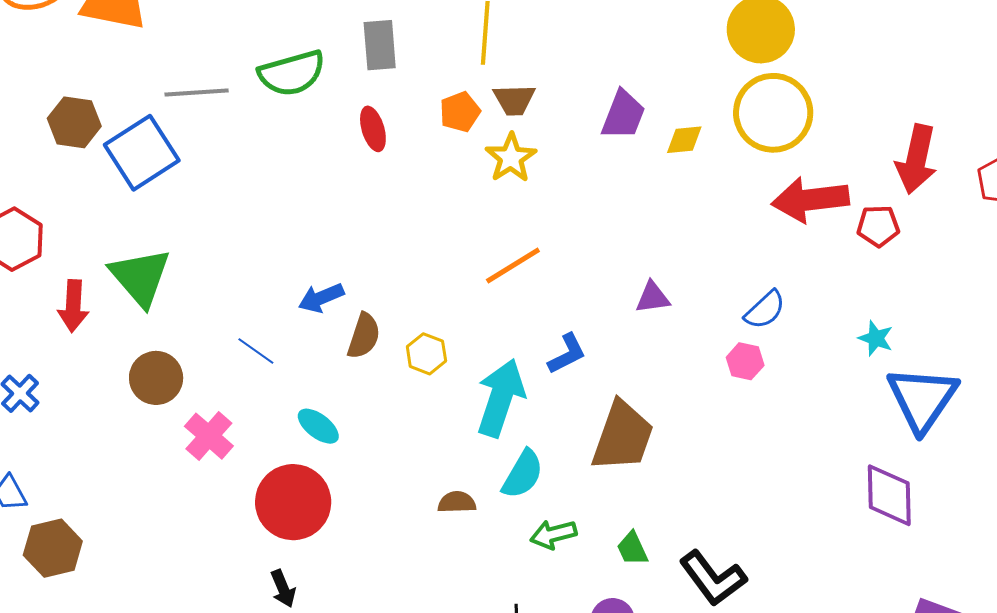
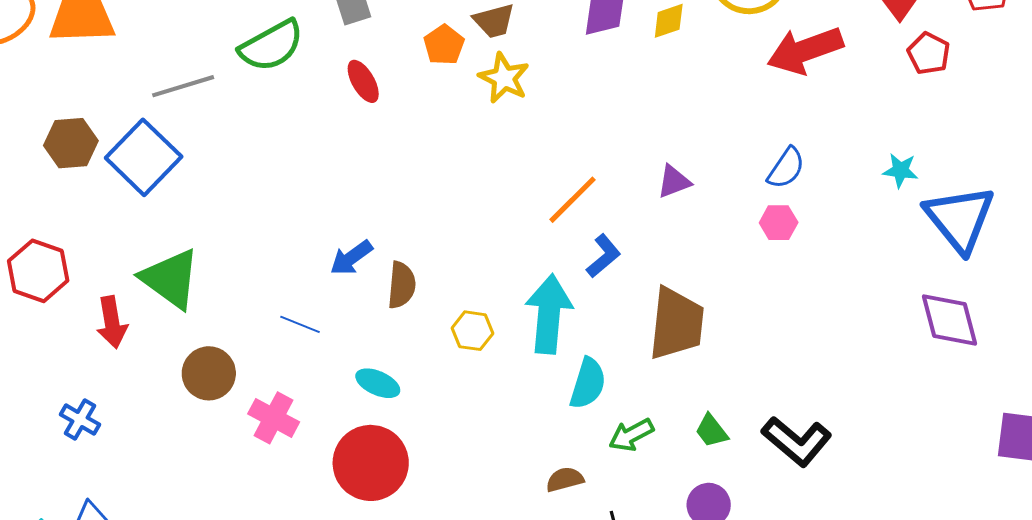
red pentagon: (878, 226) -> (929, 53), moved, turned -30
orange line: (513, 265) -> (572, 200), moved
yellow hexagon: (426, 354) -> (472, 331), moved
brown semicircle: (457, 502) -> (565, 479), moved

